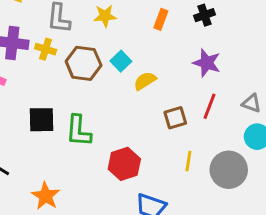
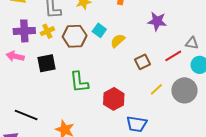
yellow cross: (46, 49) -> (47, 31), turned -32
red line: (209, 106) -> (173, 56), moved, turned 48
black square: (42, 120) -> (46, 63), moved
yellow line: (188, 161) -> (156, 89), turned 48

